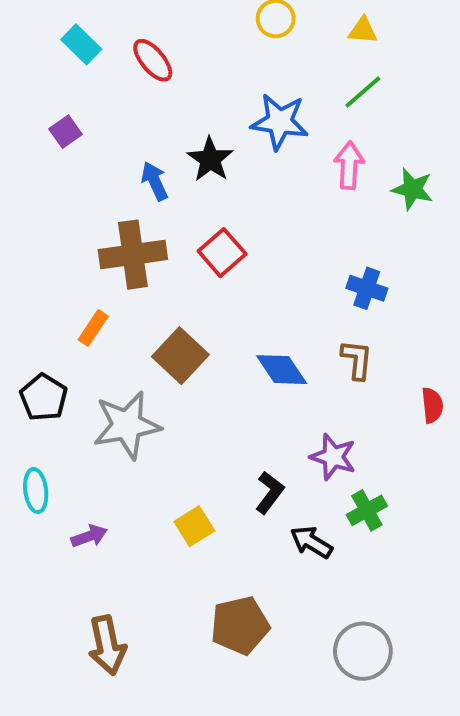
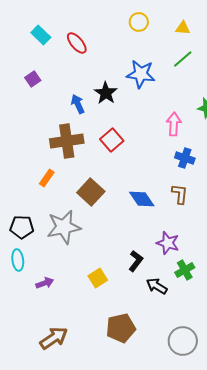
pink arrow: (349, 165) -> (174, 124), moved
black pentagon: (44, 397) -> (22, 227), moved, turned -30
brown arrow: (107, 645) -> (54, 338), turned -112

